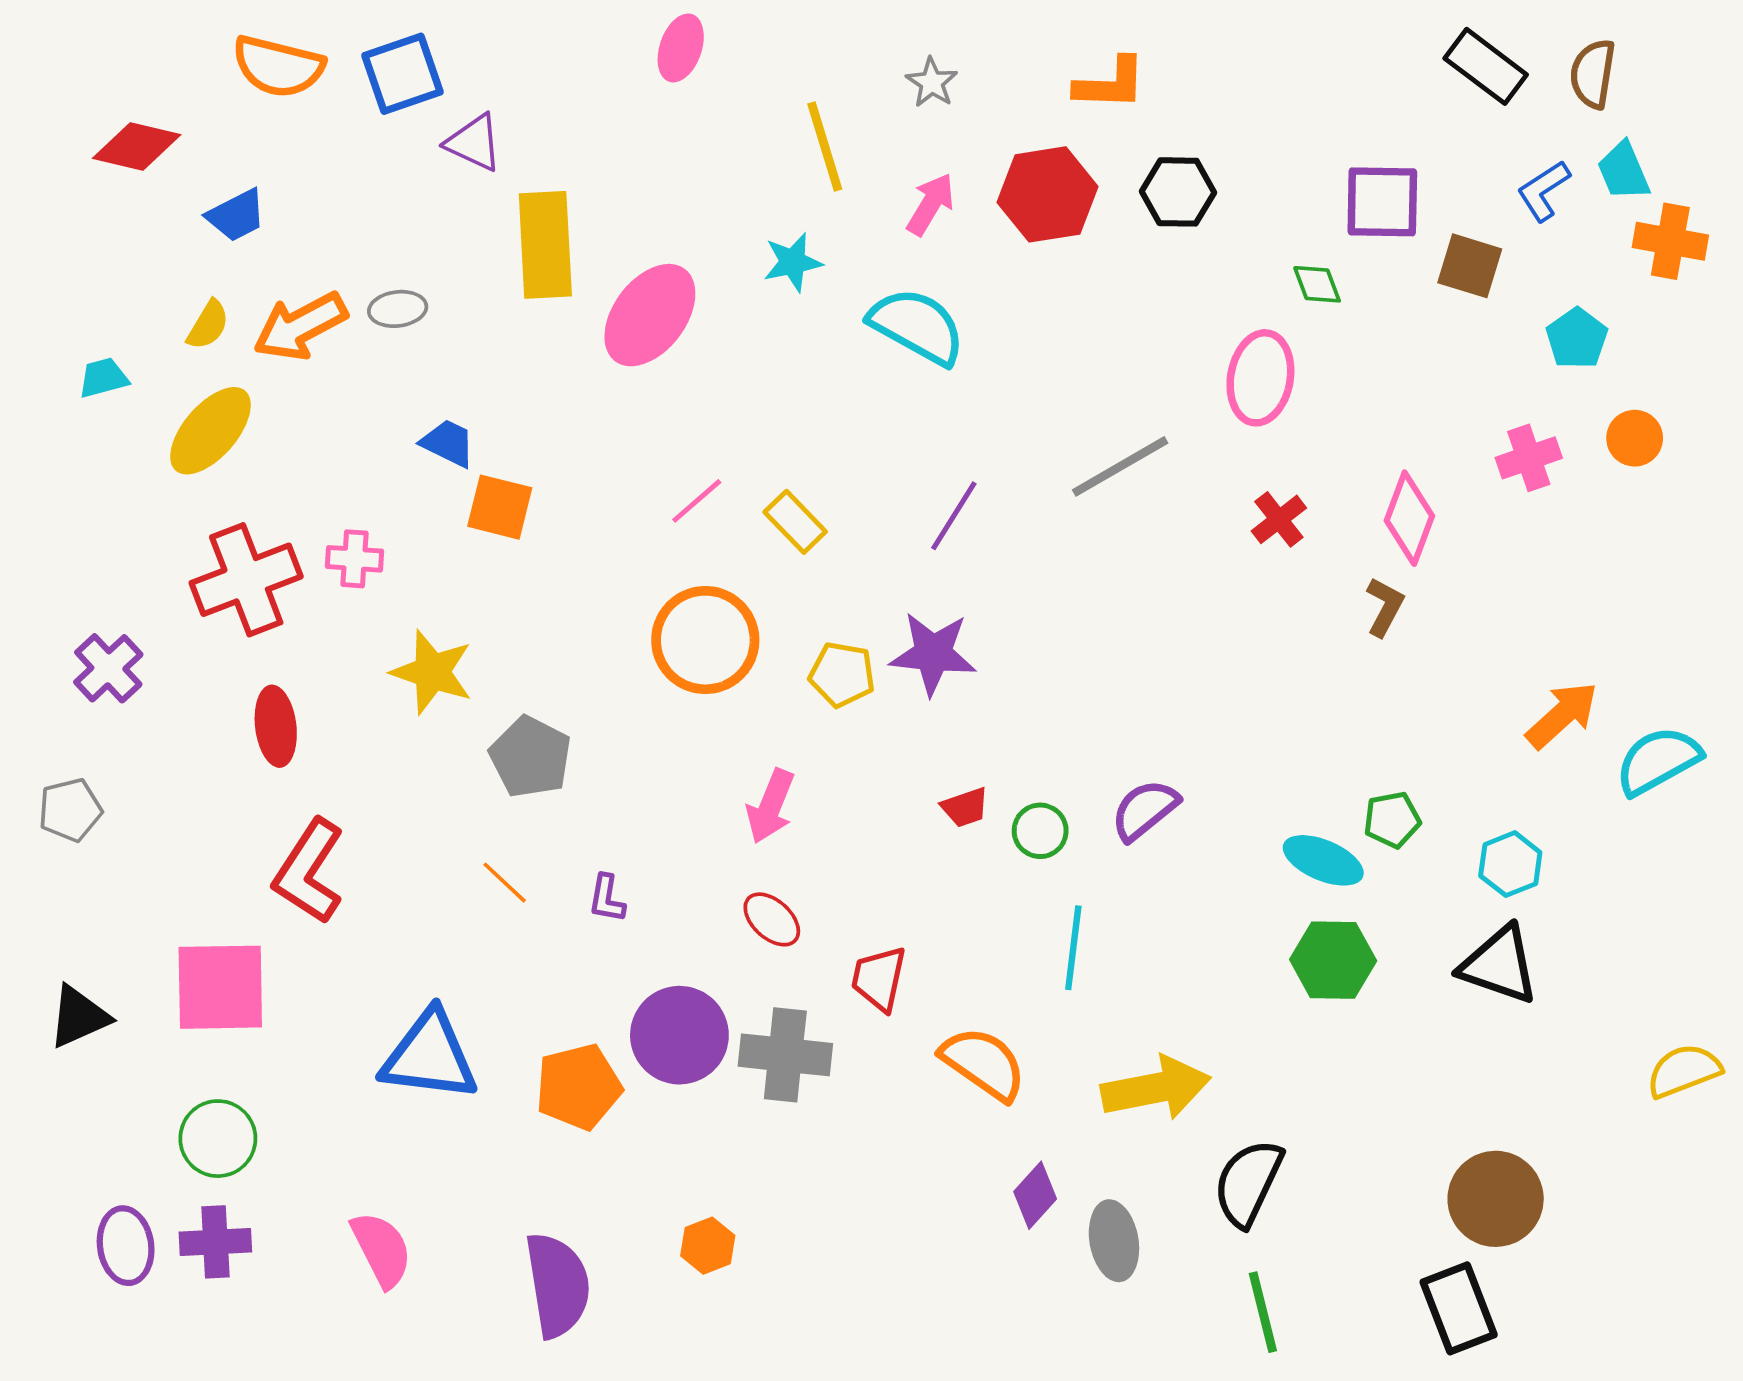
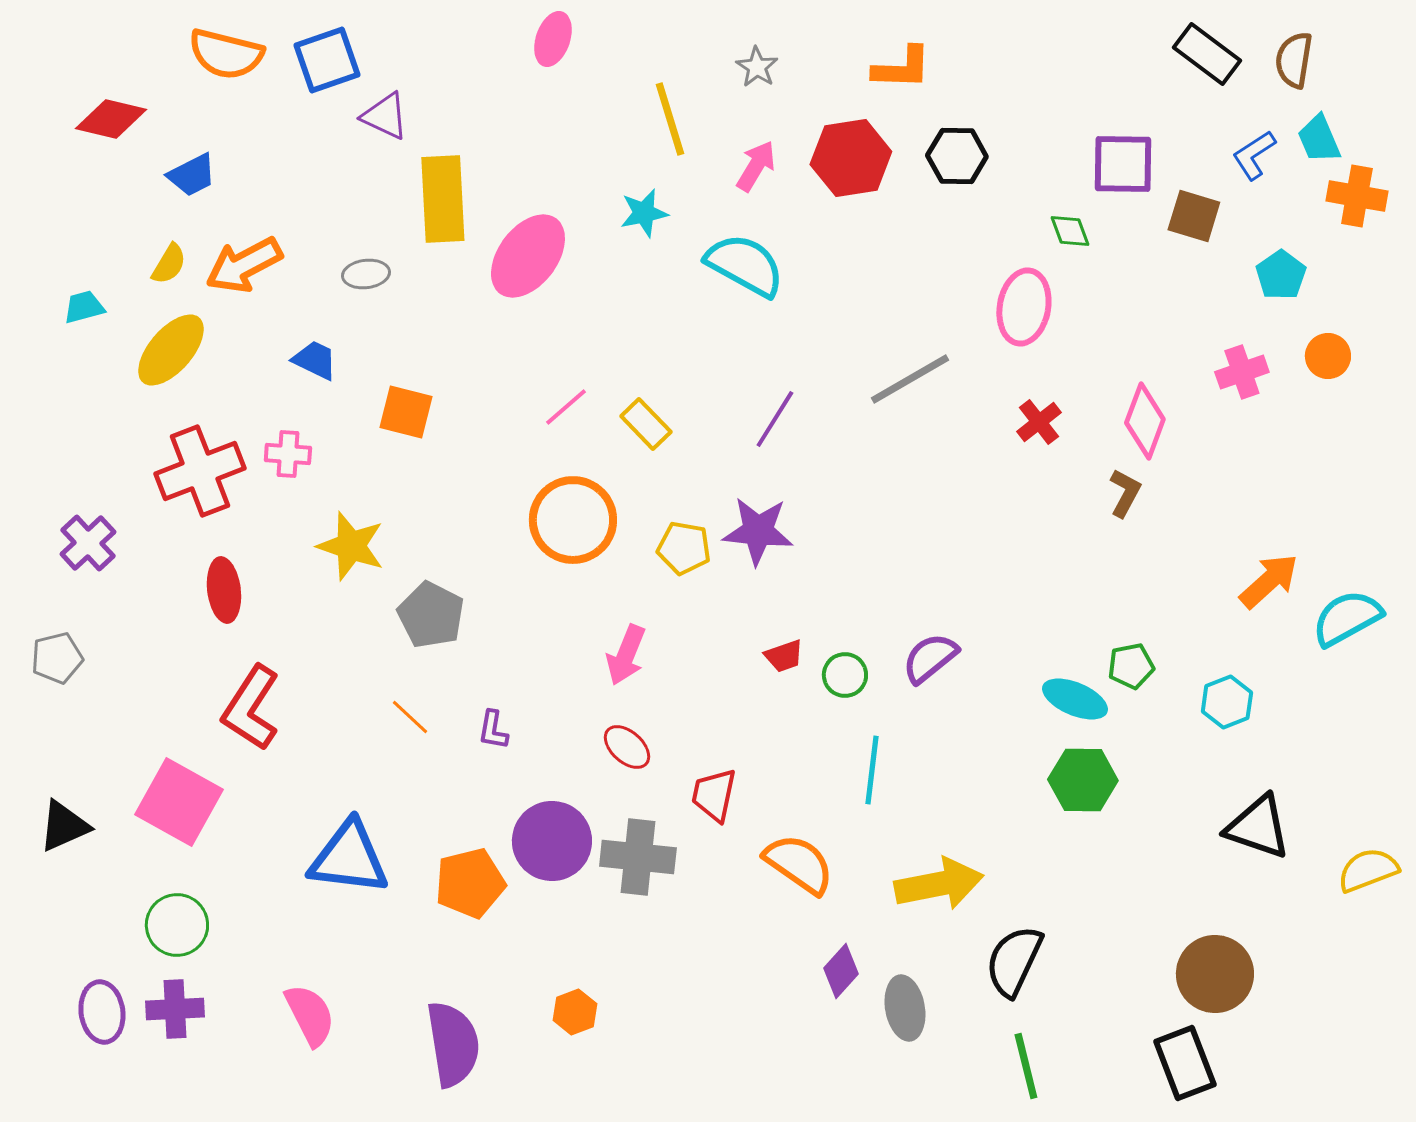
gray ellipse: (398, 309) -> (366, 274), moved
blue trapezoid: (448, 443) -> (315, 360), moved
black triangle: (1499, 965) -> (1258, 827), moved
pink square: (220, 987) -> (179, 802), turned 30

